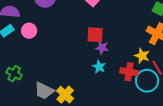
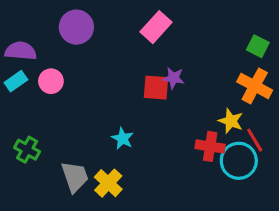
purple star: (102, 48) -> (173, 78), moved
cyan star: (99, 67) -> (123, 138), moved
gray trapezoid: (44, 91) -> (75, 177), turned -135

